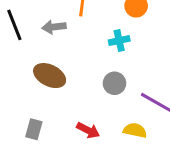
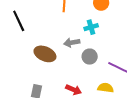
gray arrow: (54, 27) -> (72, 43), moved

